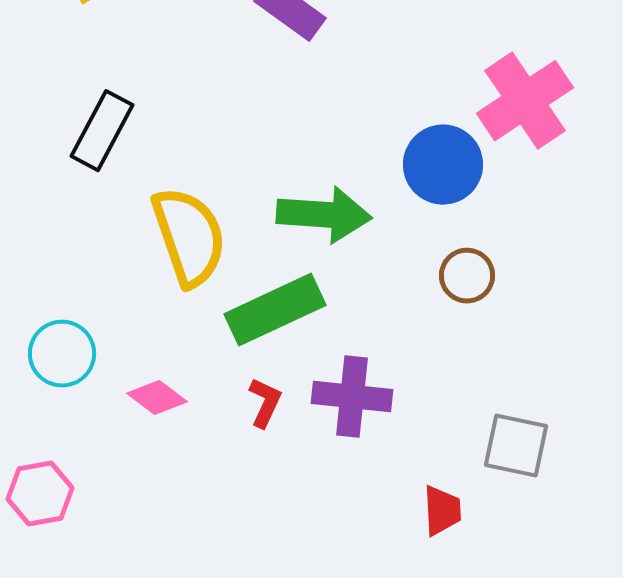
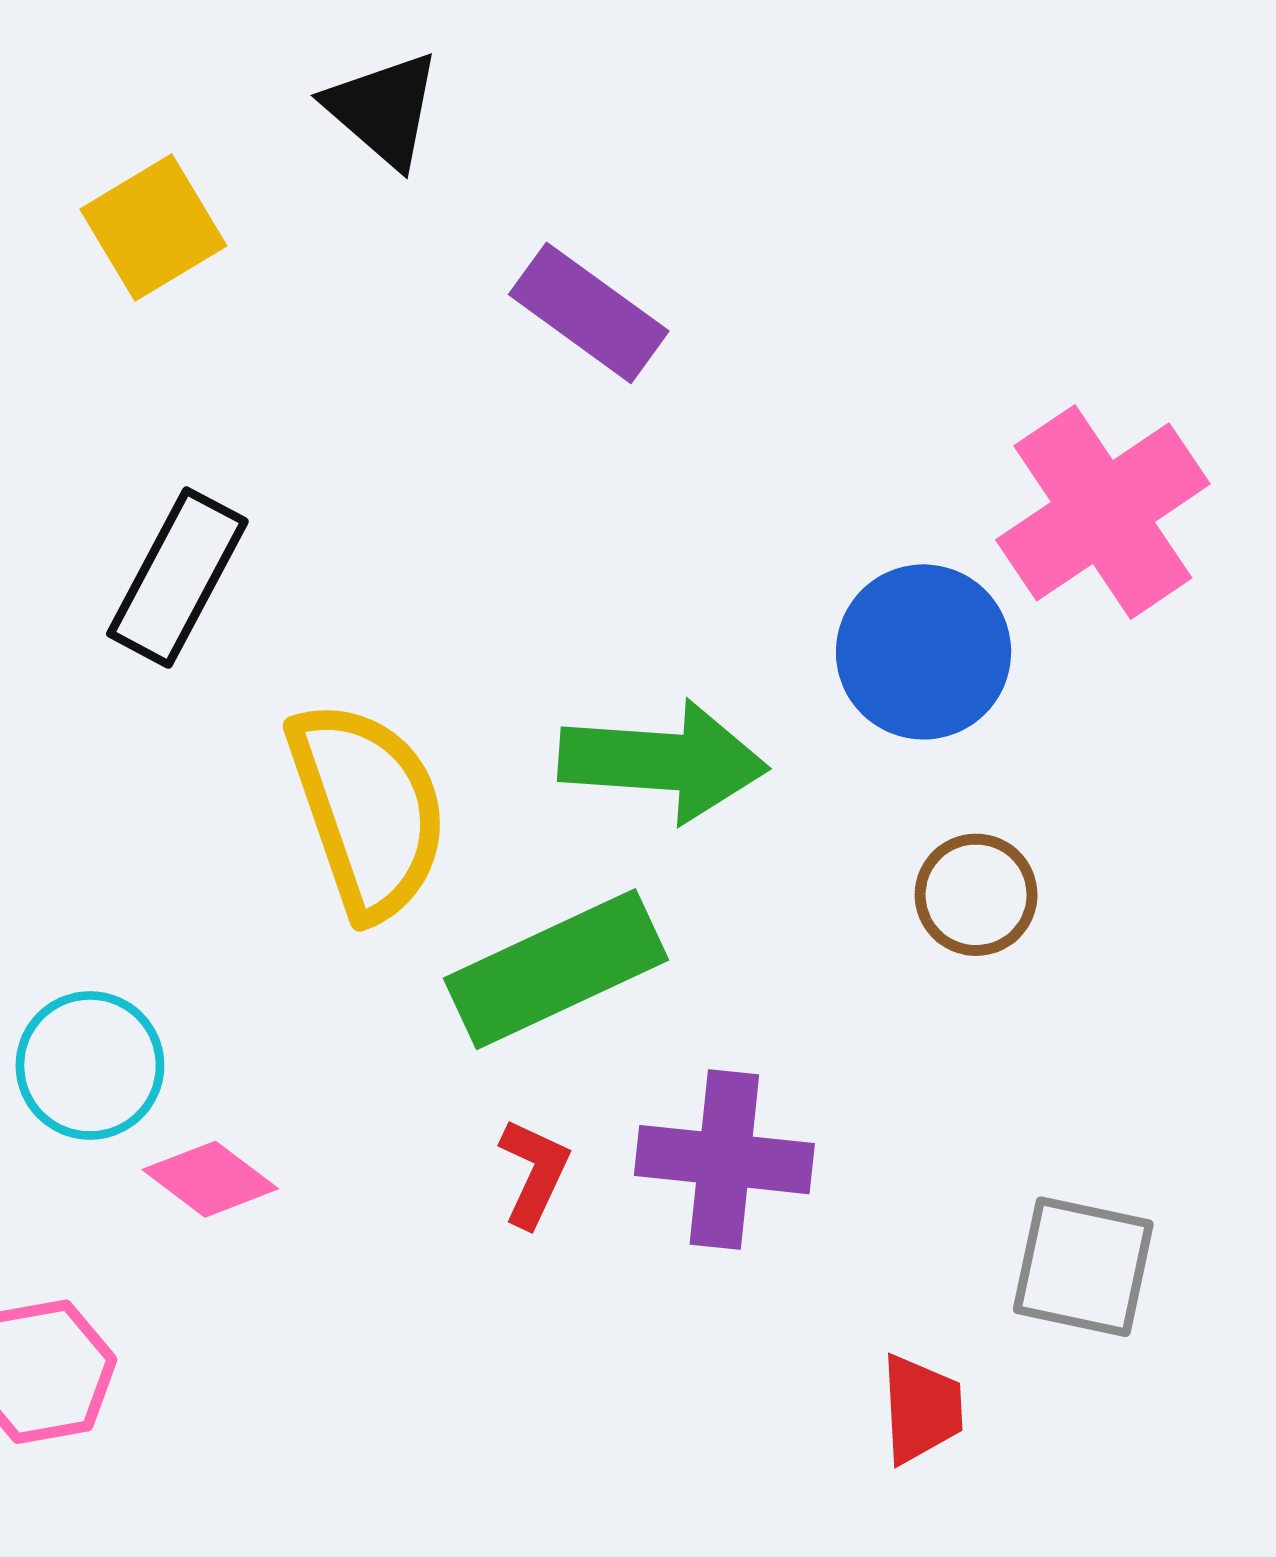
pink diamond: (157, 398) -> (210, 1179), moved

